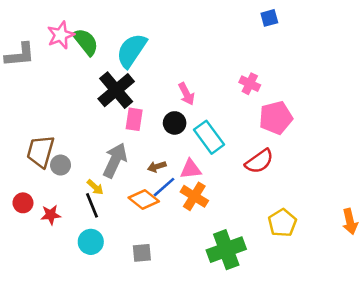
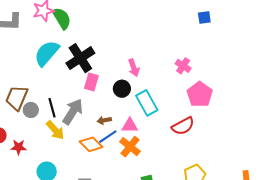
cyan semicircle: (132, 51) -> (47, 53), moved
pink pentagon: (276, 118) -> (200, 94), turned -30
yellow arrow: (95, 187) -> (55, 130), size x1.5
black line: (92, 205) -> (52, 108), moved

